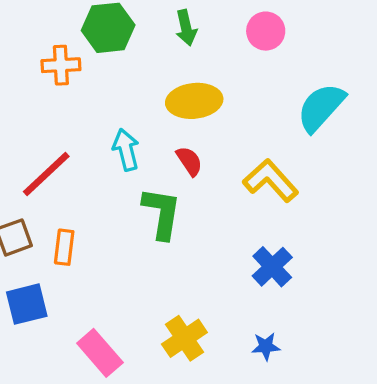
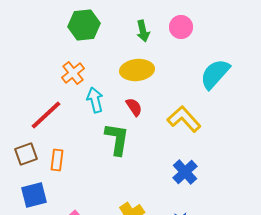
green arrow: (186, 28) -> (143, 31), moved
orange cross: (61, 65) -> (73, 73), moved, turned -35

